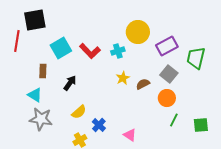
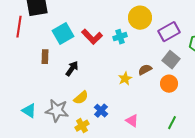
yellow star: (123, 78) -> (125, 79), moved
cyan triangle: (35, 95) -> (29, 111), moved
gray star: (41, 119) -> (57, 111), moved
green line: (174, 120) -> (172, 123), moved

